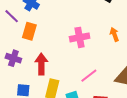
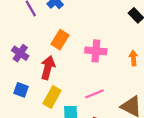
orange rectangle: (29, 31) -> (60, 40), moved

